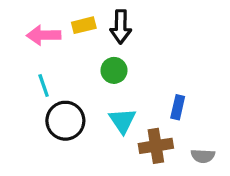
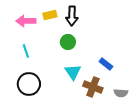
blue rectangle: (178, 107) -> (106, 64), turned -64
black circle: (65, 121) -> (29, 84), moved
brown cross: (156, 146) -> (93, 87), turned 30

